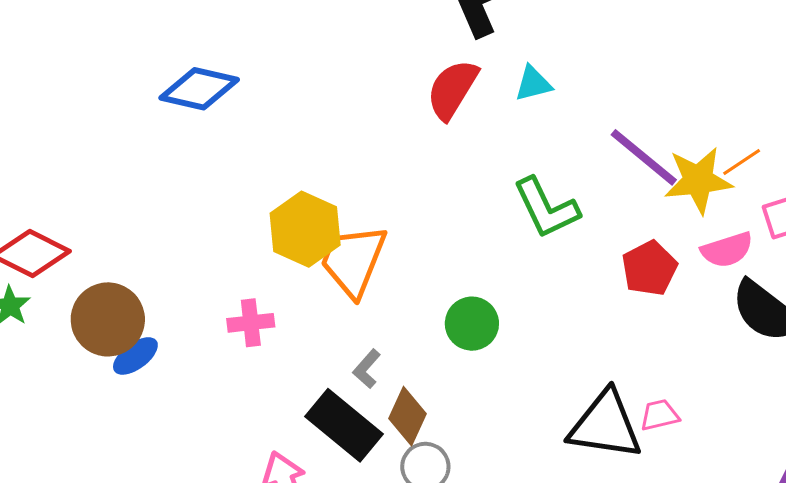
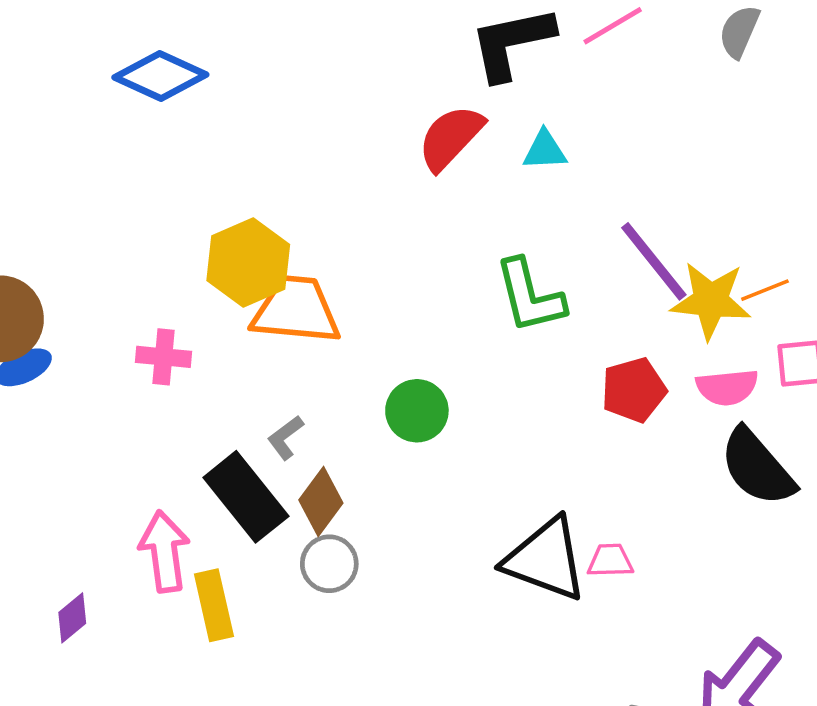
orange trapezoid: (353, 261) -> (296, 310), turned 62

